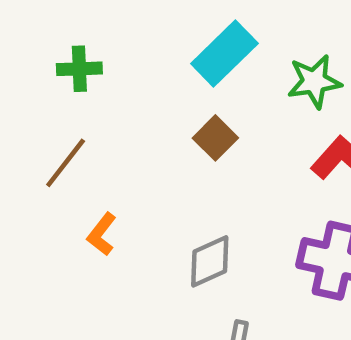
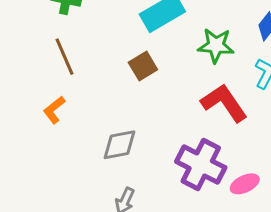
brown line: (66, 163) -> (65, 57), moved, turned -75

